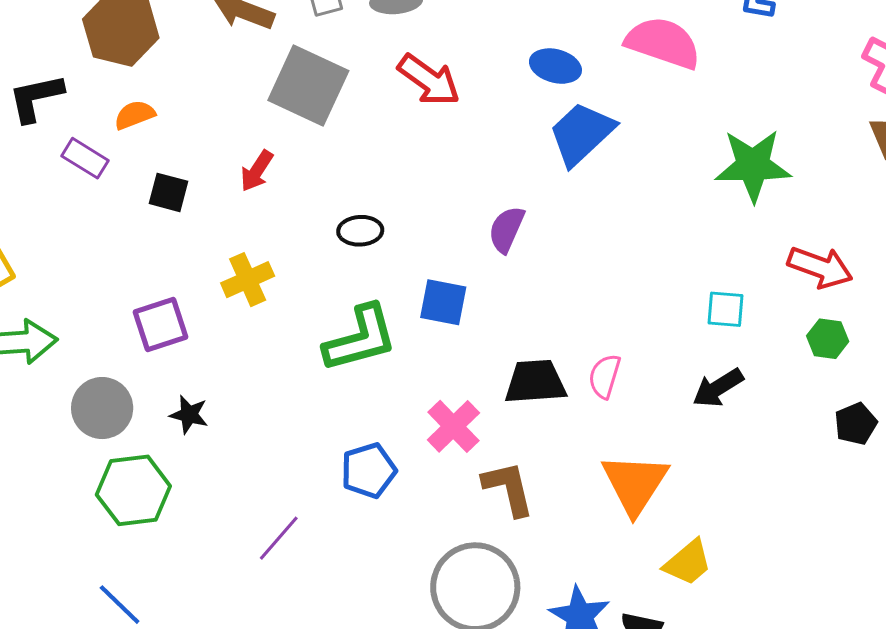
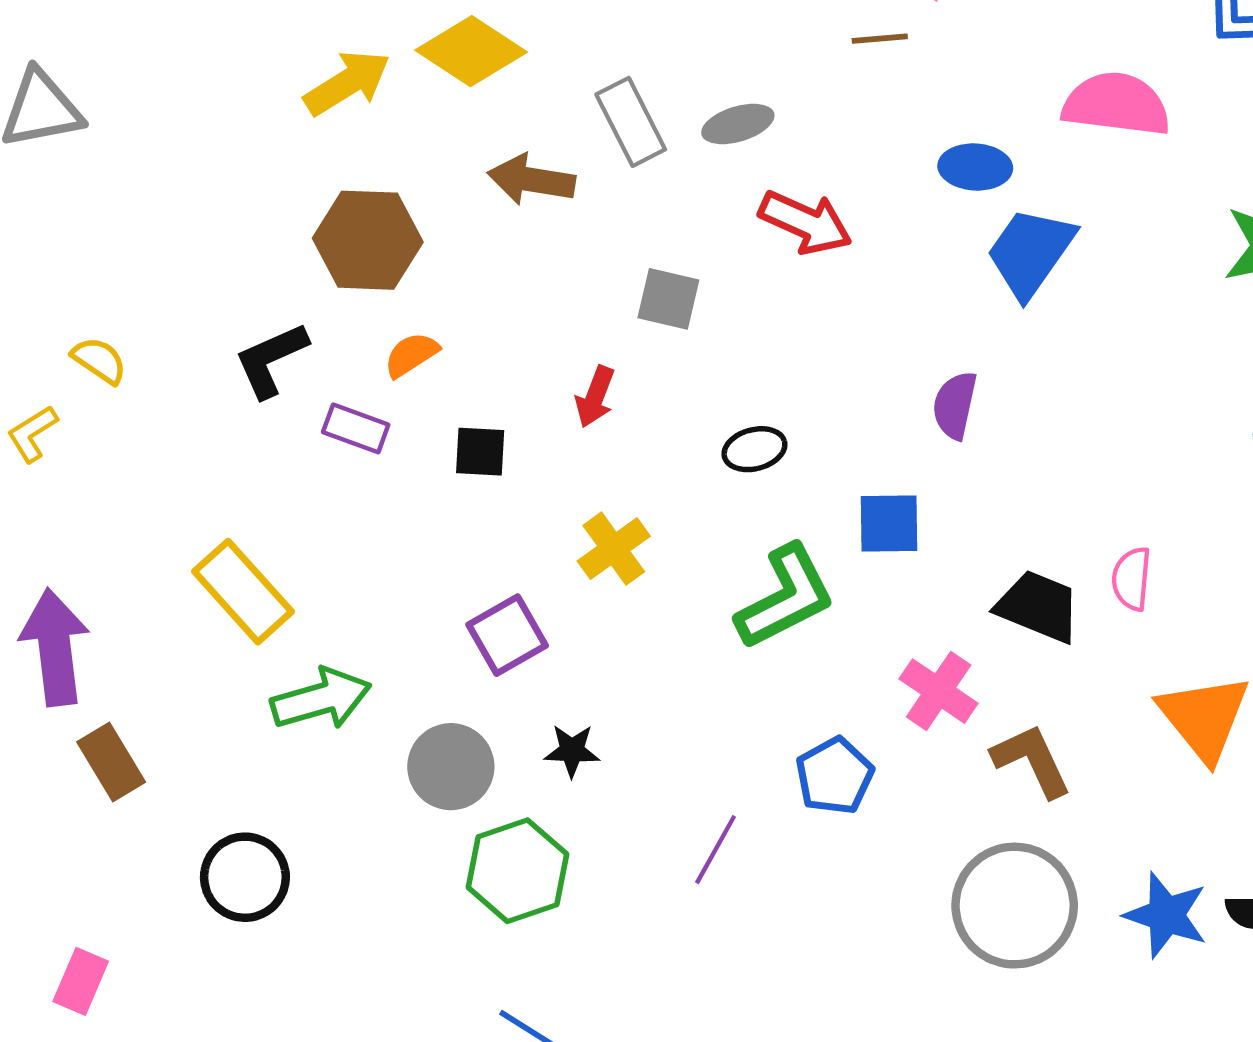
gray square: (308, 85) -> (668, 299), moved, size x0.6
black trapezoid: (535, 382) -> (1038, 606), turned 38
purple line: (279, 538) -> (716, 850), moved

